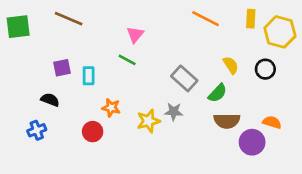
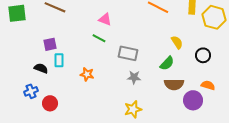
pink triangle: (135, 35) -> (105, 19), turned -48
black circle: (265, 69) -> (203, 55), moved
cyan rectangle: (89, 76) -> (59, 60), moved
gray rectangle: (184, 78) -> (128, 53), moved, turned -30
yellow star: (148, 121) -> (133, 109), moved
red circle: (93, 132) -> (50, 103), moved

